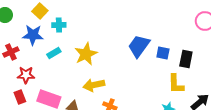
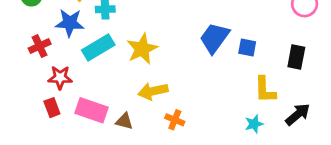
cyan rectangle: (54, 53) -> (98, 47), size x1.6
black rectangle: (186, 59) -> (296, 57), moved

